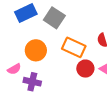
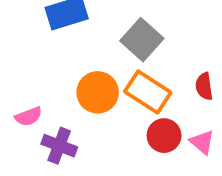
gray square: (54, 18) -> (142, 40), moved
orange circle: (36, 50) -> (98, 92), moved

